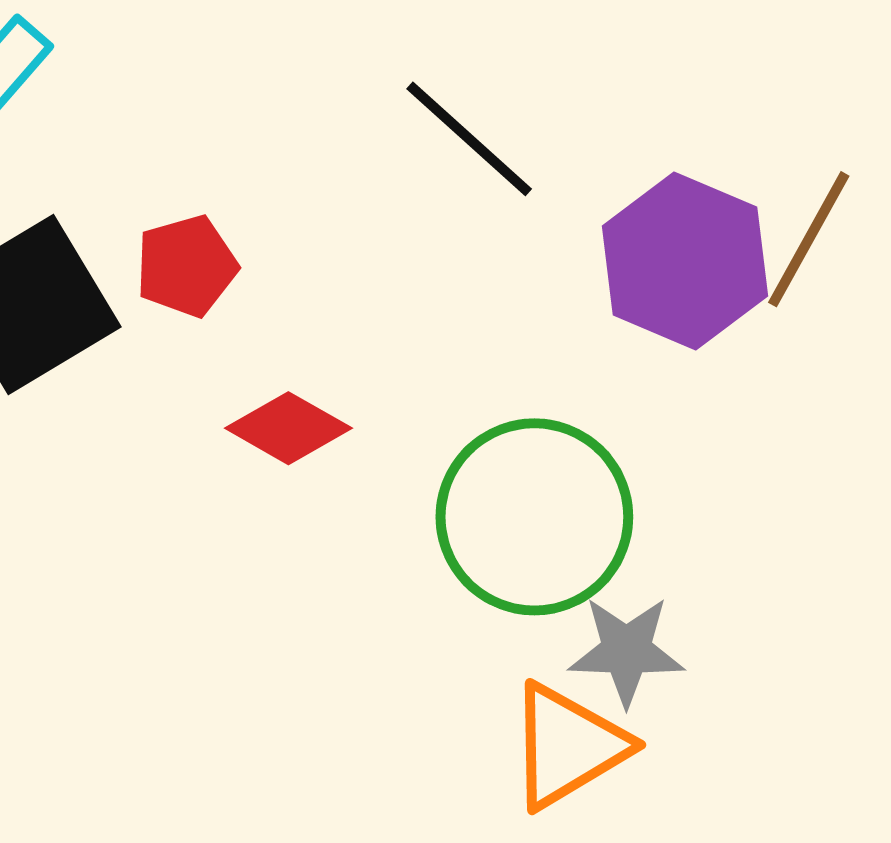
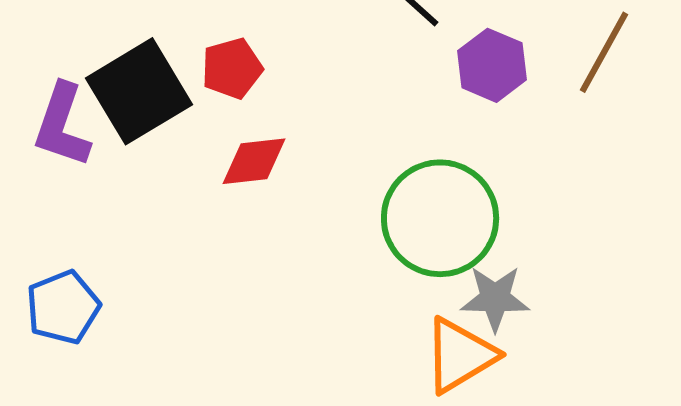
purple hexagon: (685, 261) -> (492, 65), moved, size x0.7
red diamond: (288, 428) -> (254, 161), moved, turned -36

